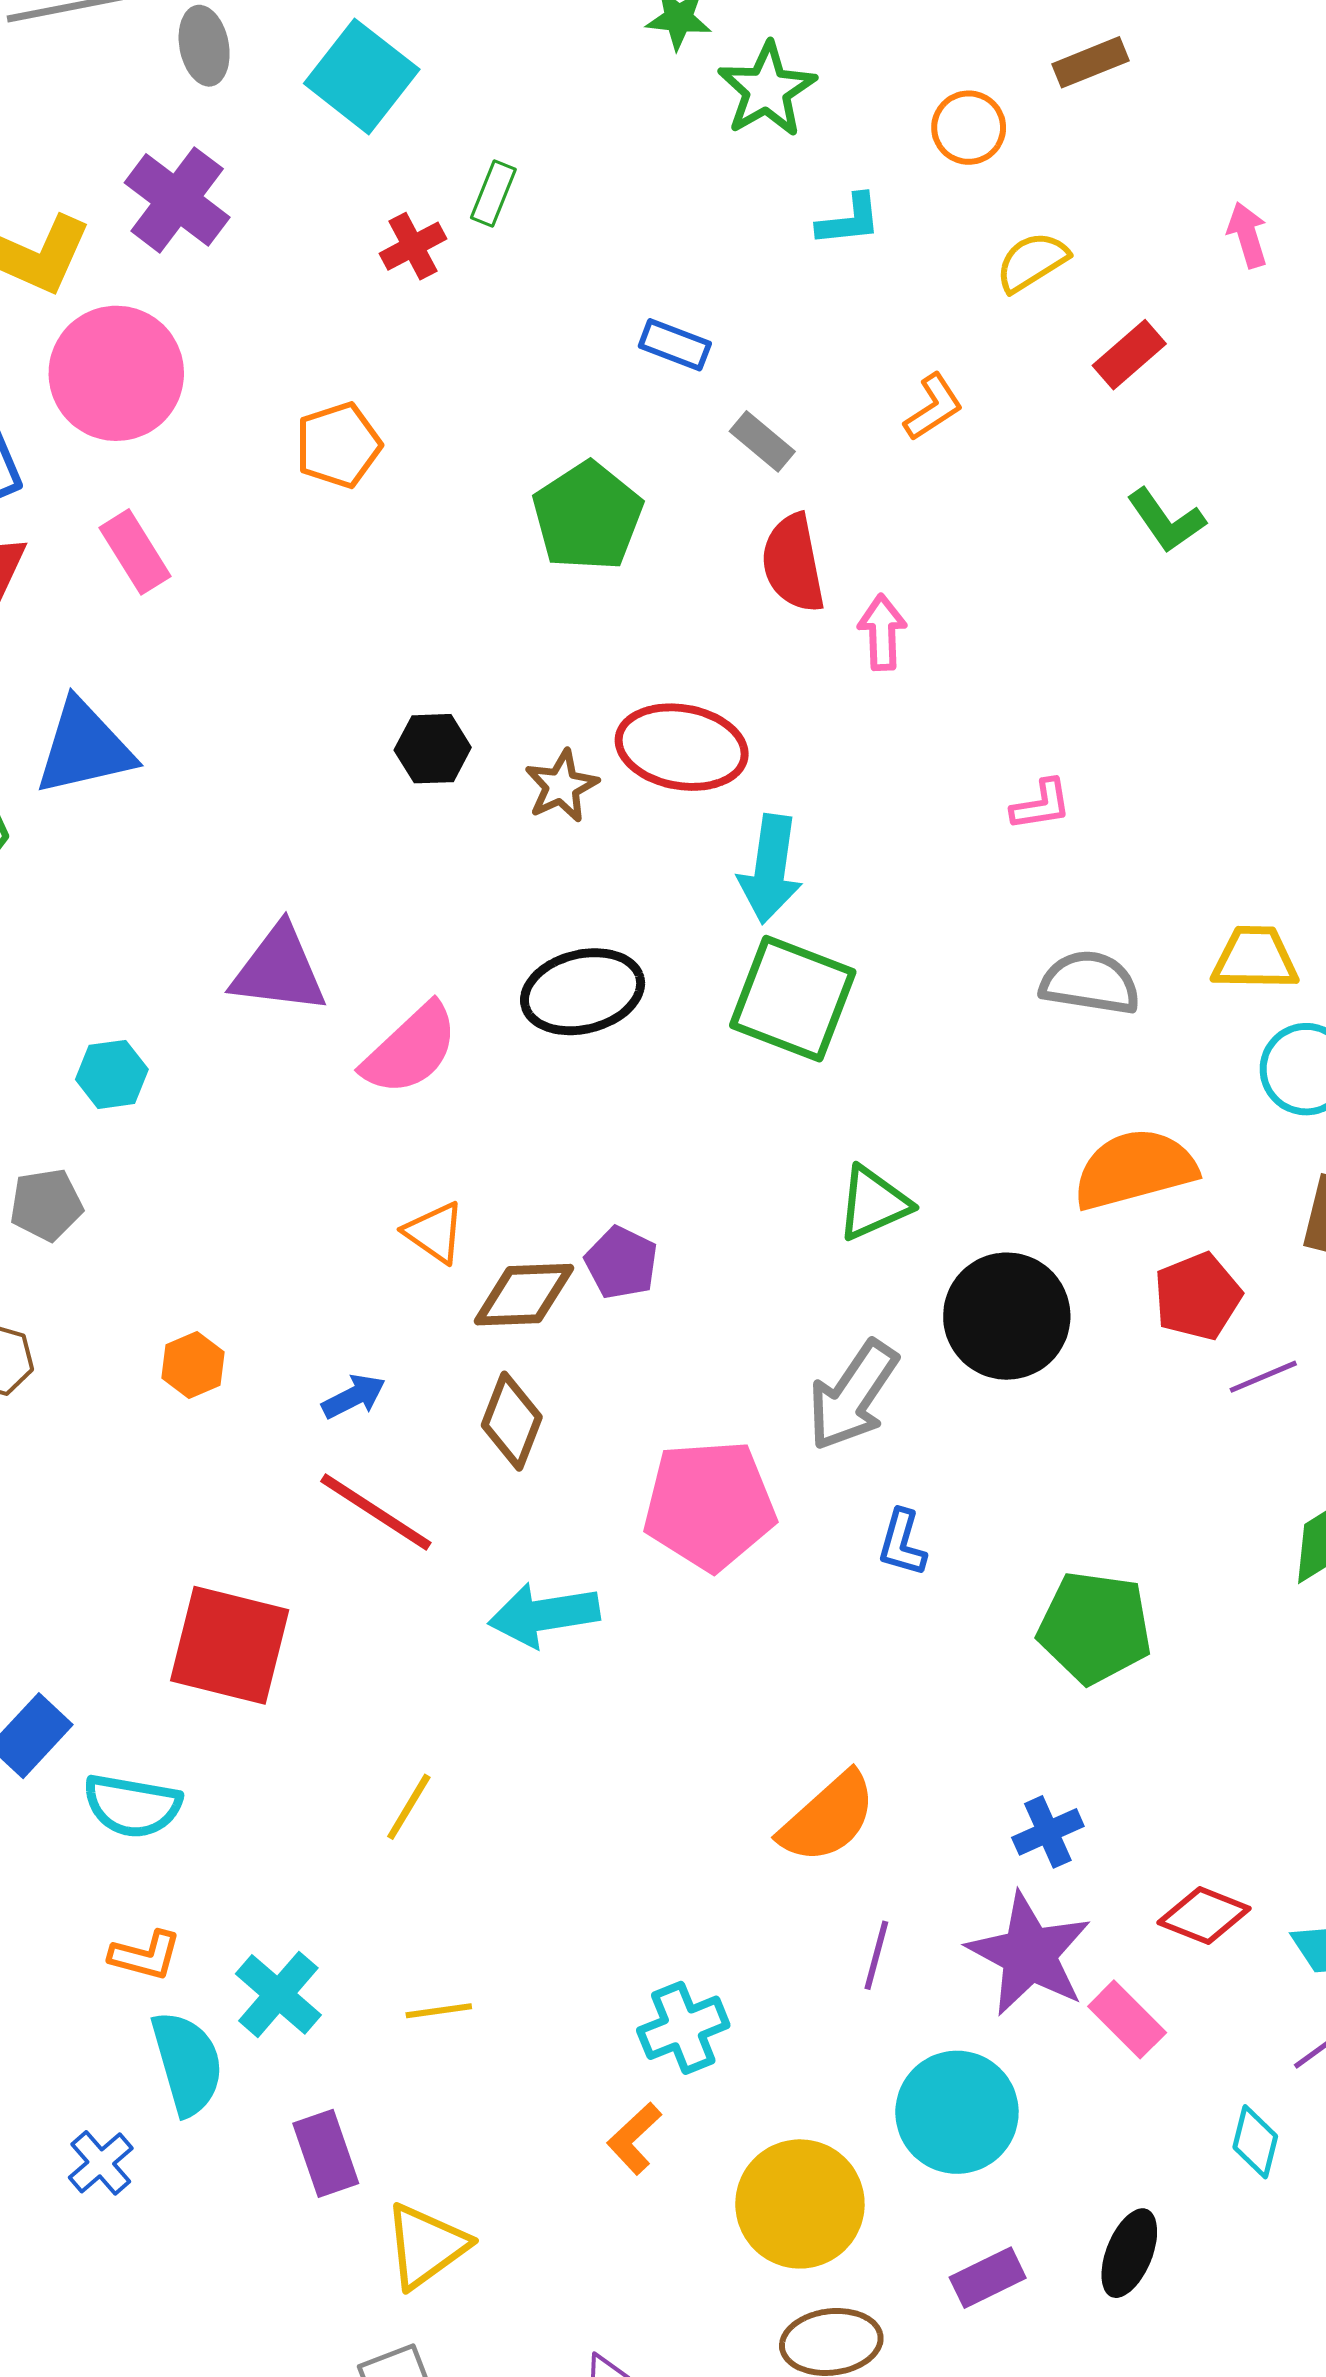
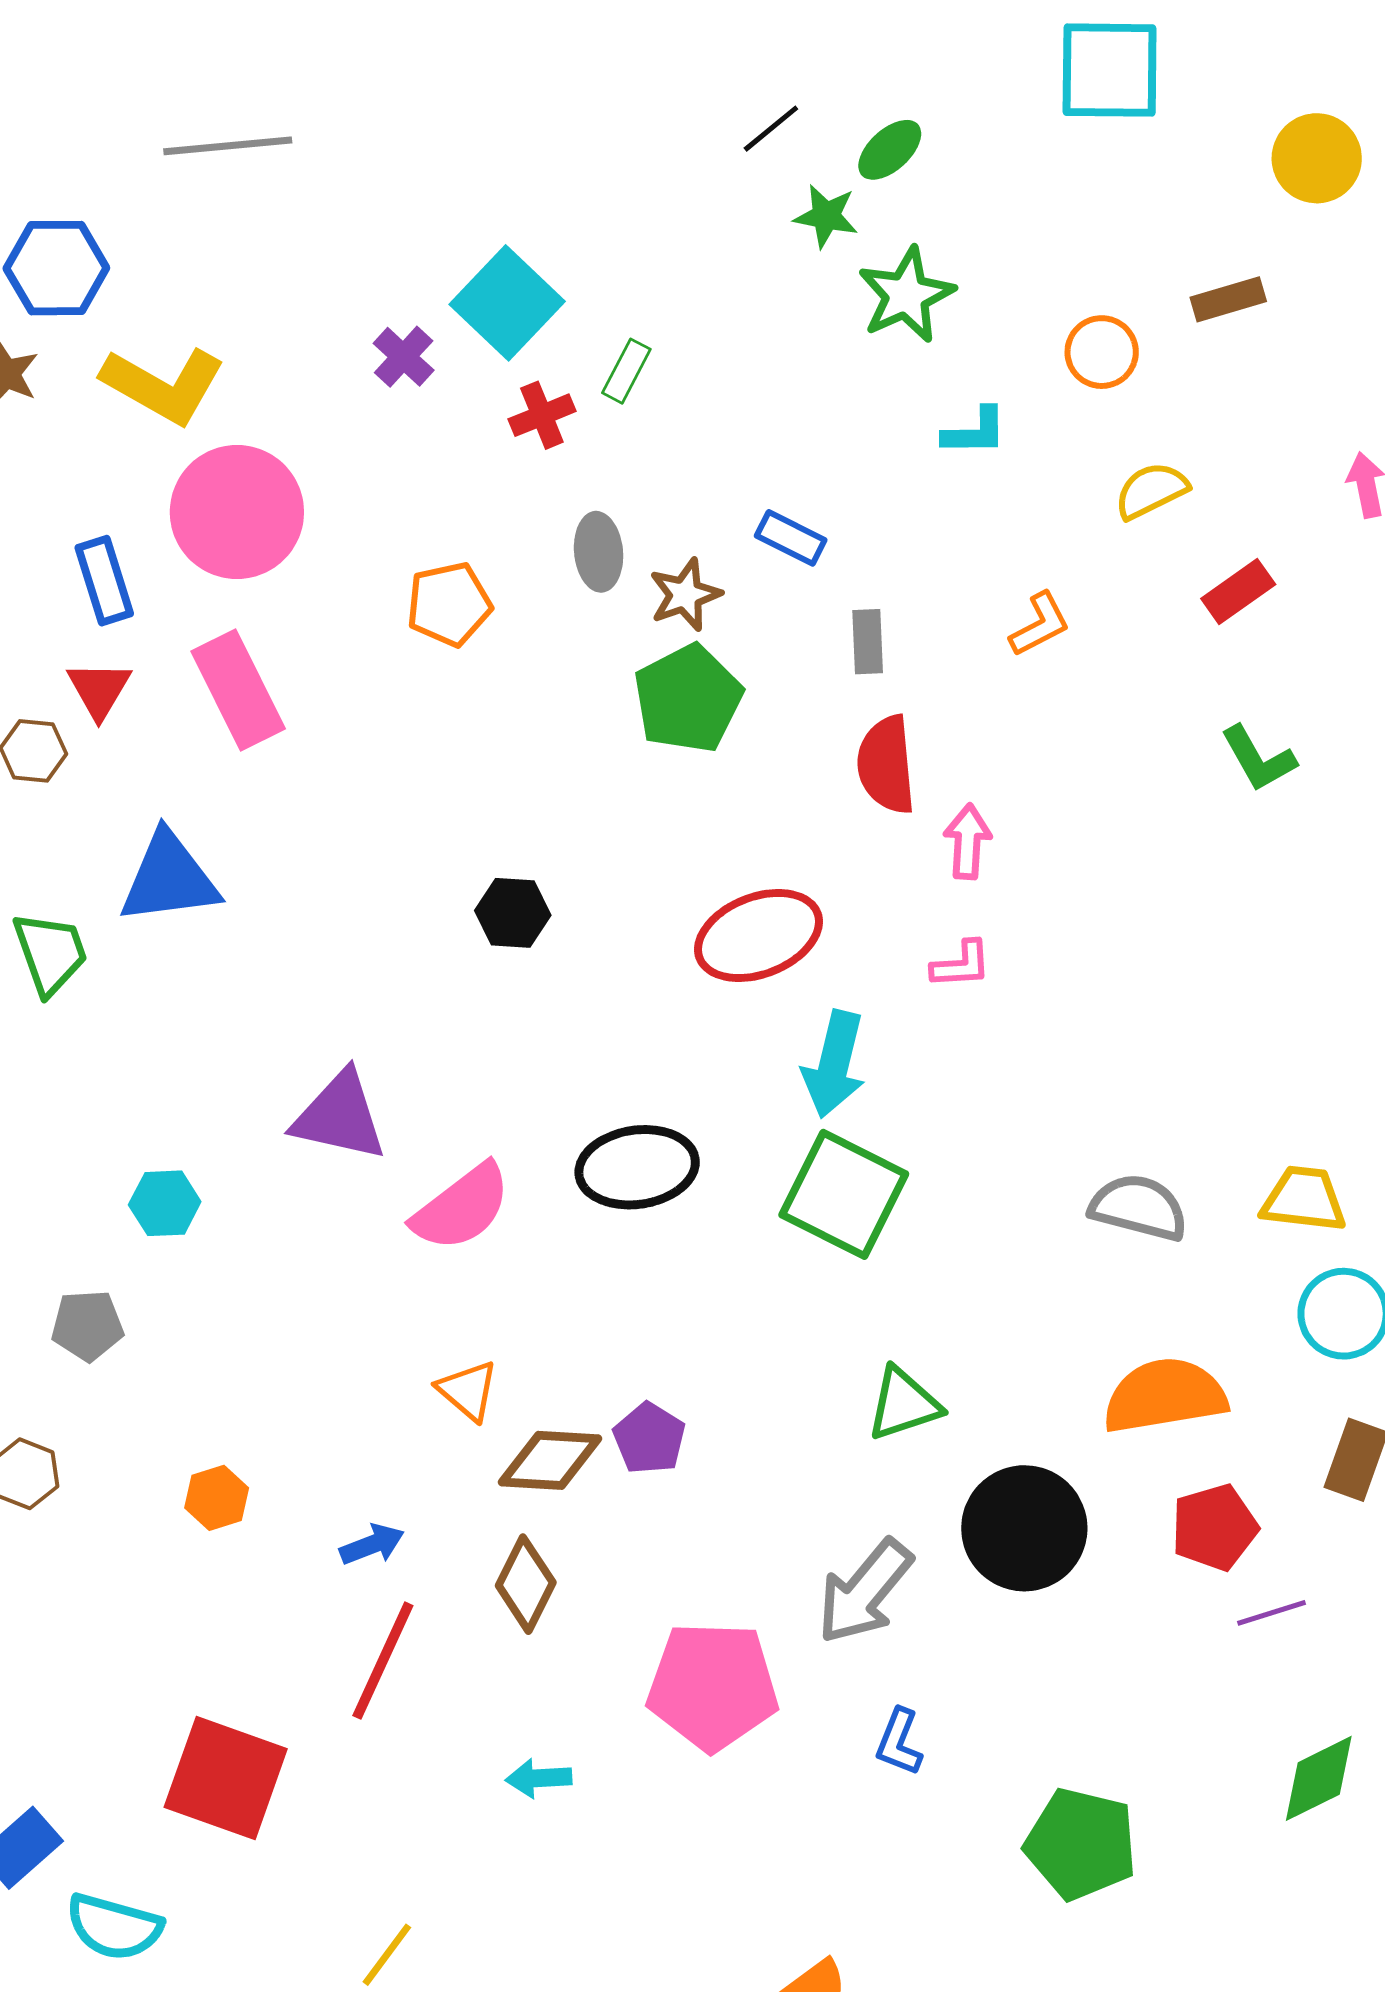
gray ellipse: (204, 46) -> (599, 552), moved
cyan square: (362, 76) -> (507, 303), moved
purple cross: (177, 200) -> (404, 357), moved, size x0.6
gray rectangle: (762, 441) -> (868, 642), turned 42
pink rectangle: (135, 552) -> (238, 690), size x1.4
red ellipse: (682, 747) -> (759, 935), turned -37
brown star: (561, 786) -> (685, 595), moved
pink L-shape: (1041, 805) -> (961, 965), moved
red line: (376, 1512) -> (383, 1661), turned 76
cyan arrow: (544, 1615) -> (539, 1778), size x0.6

